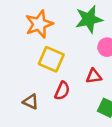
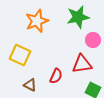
yellow square: (51, 59) -> (20, 55), moved
red triangle: (94, 76) -> (82, 64), size x1.5

